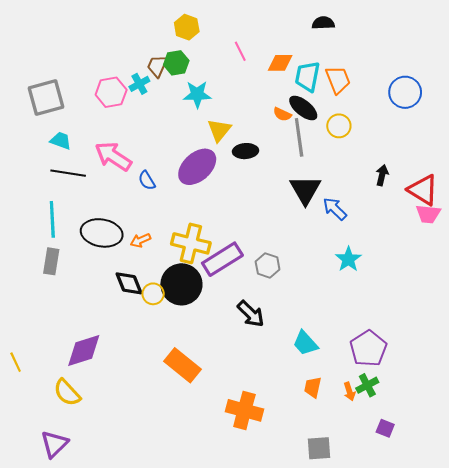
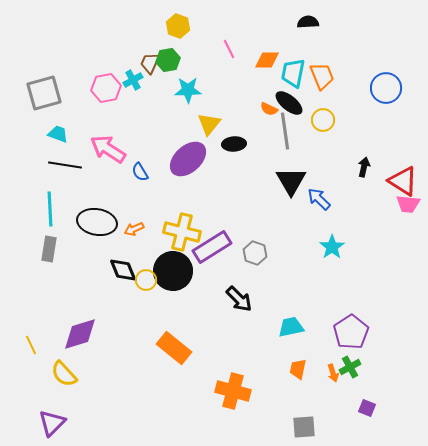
cyan trapezoid: (305, 343) -> (291, 327), turned 120
yellow line: (16, 362) -> (31, 345), moved

